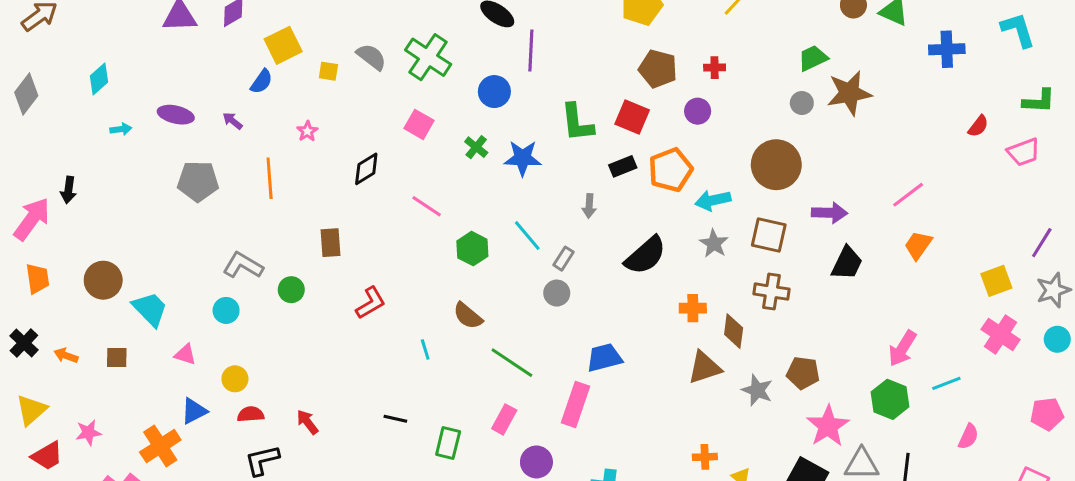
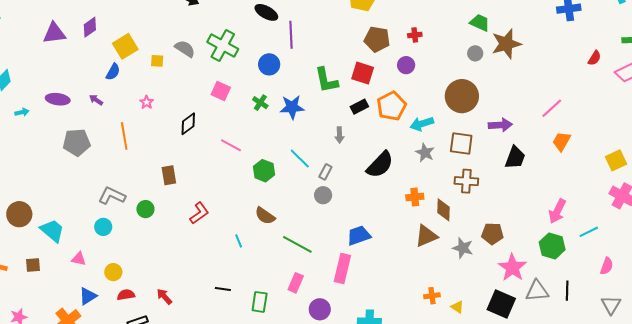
green trapezoid: (813, 58) -> (480, 23), turned 55

